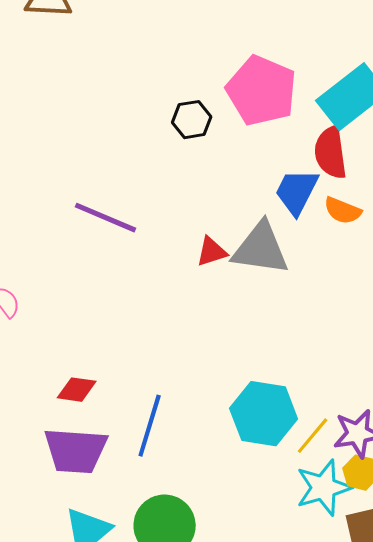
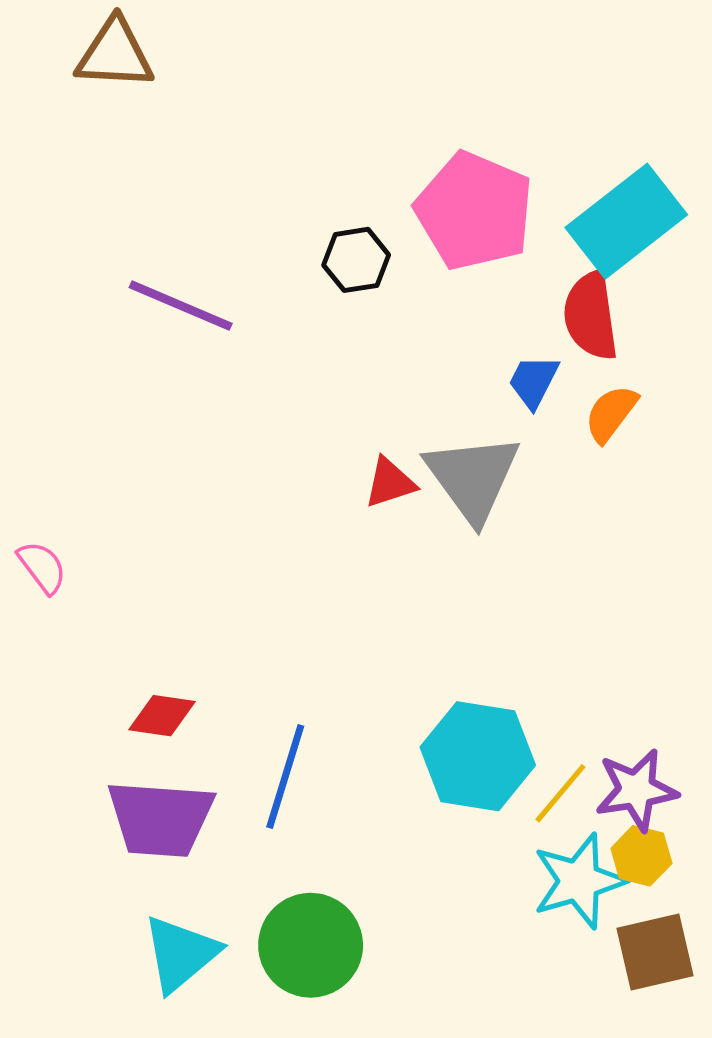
blue trapezoid: (297, 192) -> (533, 381), size x0.7
orange semicircle: (343, 211) -> (611, 414), turned 105
purple line: (106, 218) -> (181, 306), moved
gray triangle: (261, 249) -> (473, 478), turned 46

